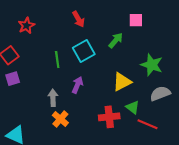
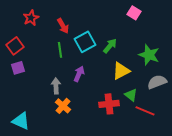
red arrow: (78, 19) -> (63, 26), moved
pink square: (136, 20) -> (134, 13), turned 32
green arrow: (116, 40) -> (110, 46), moved

